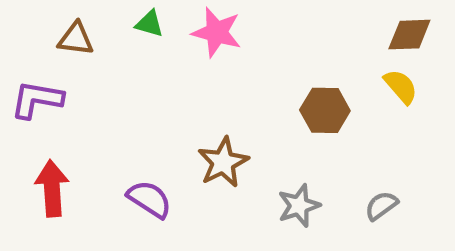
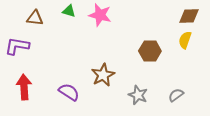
yellow semicircle: (401, 87) -> (185, 40), turned -120
gray star: (299, 206) -> (138, 95), turned -30

